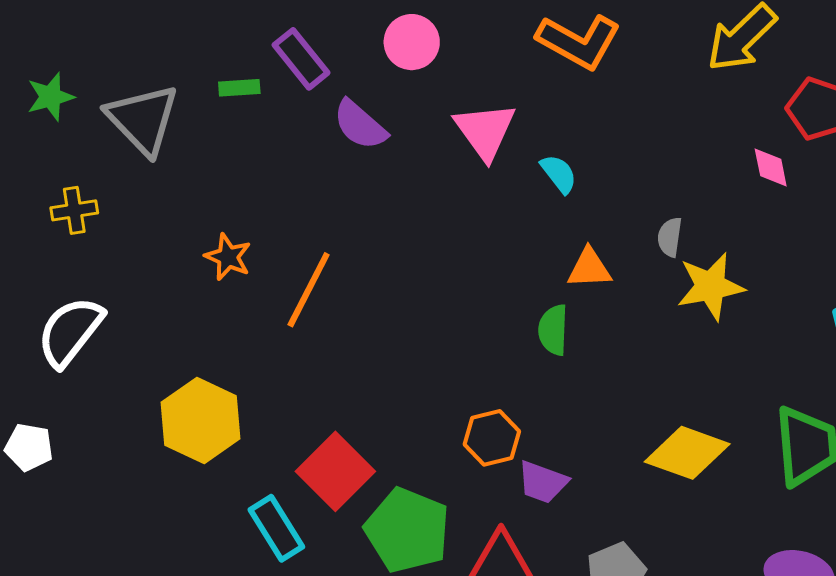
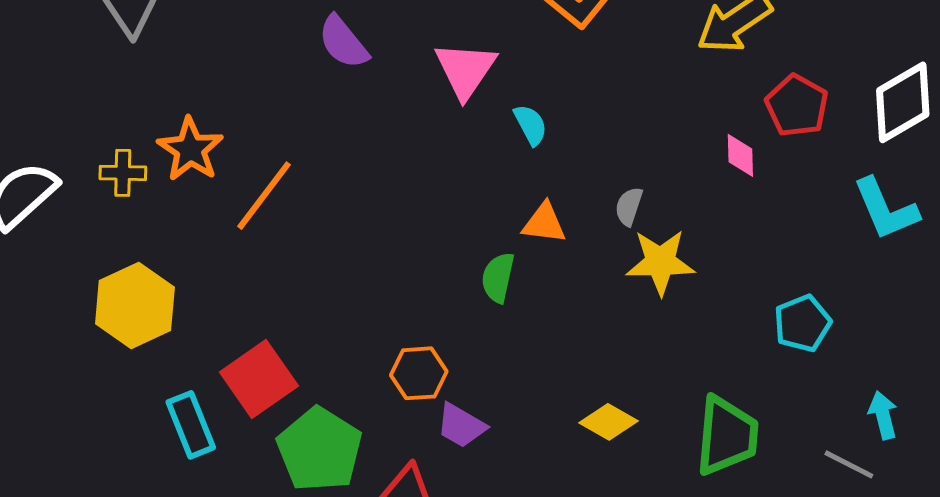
yellow cross: (74, 210) -> (123, 173), moved
orange star: (228, 257) -> (190, 149), size x1.4
yellow diamond: (687, 453) -> (609, 422), size x0.7

